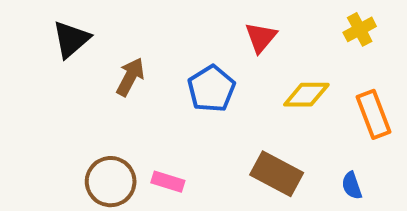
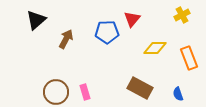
blue pentagon: (211, 89) -> (107, 32), moved, turned 30
pink rectangle: (168, 182) -> (85, 92), turned 56

